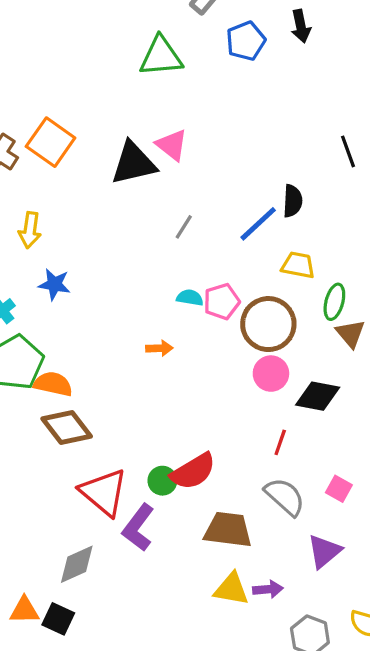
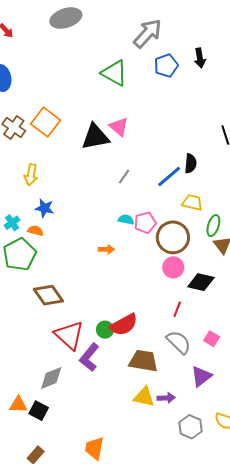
green triangle: (161, 56) -> (114, 73), turned 32
orange semicircle: (53, 384) -> (35, 231), moved, size x0.7

